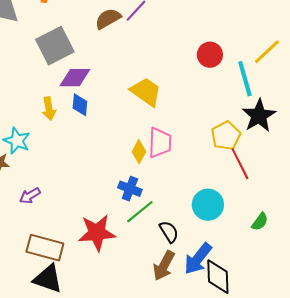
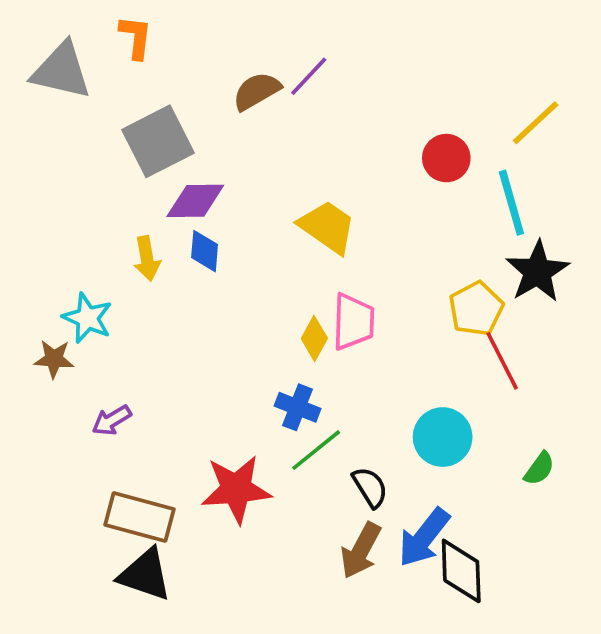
yellow line: (267, 52) -> (536, 123), moved

